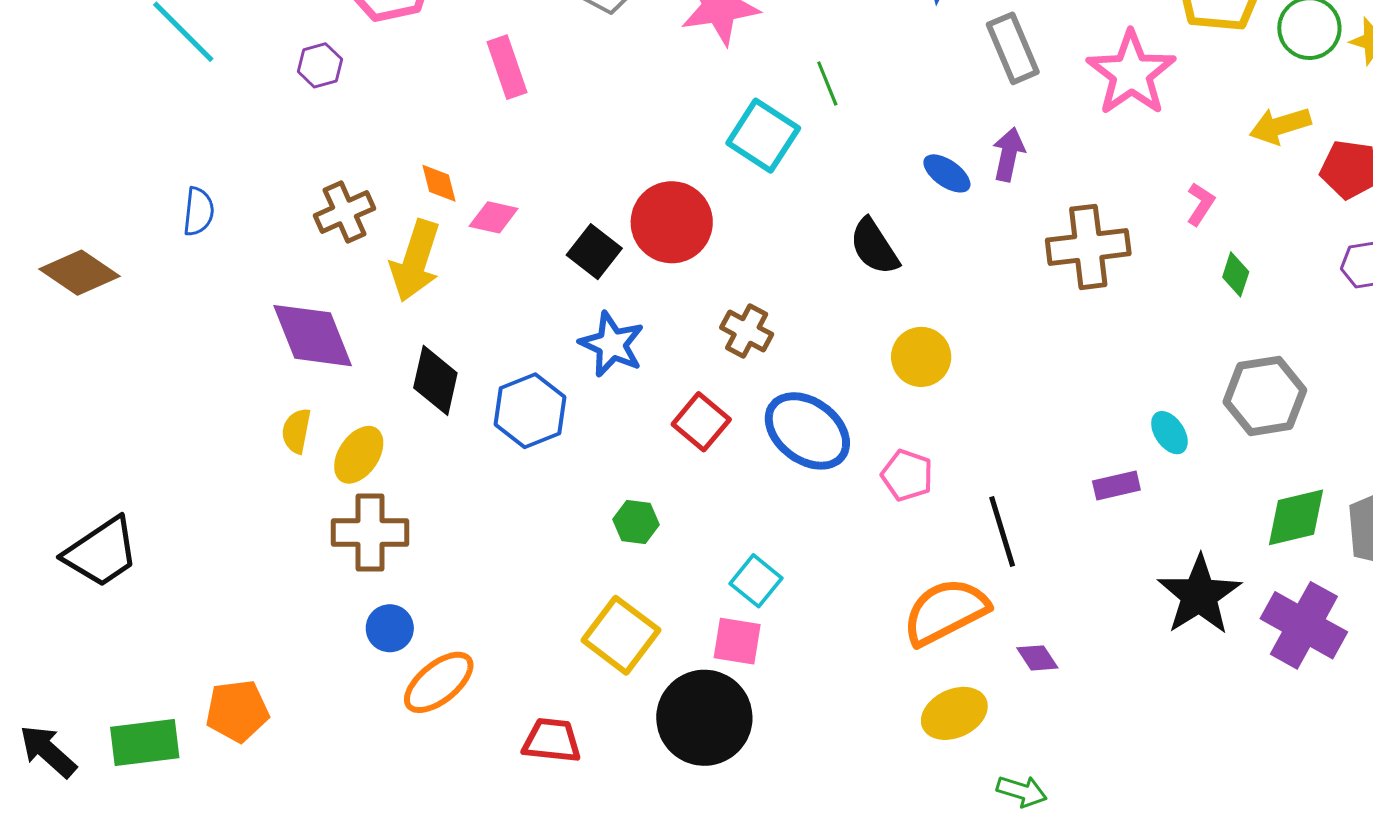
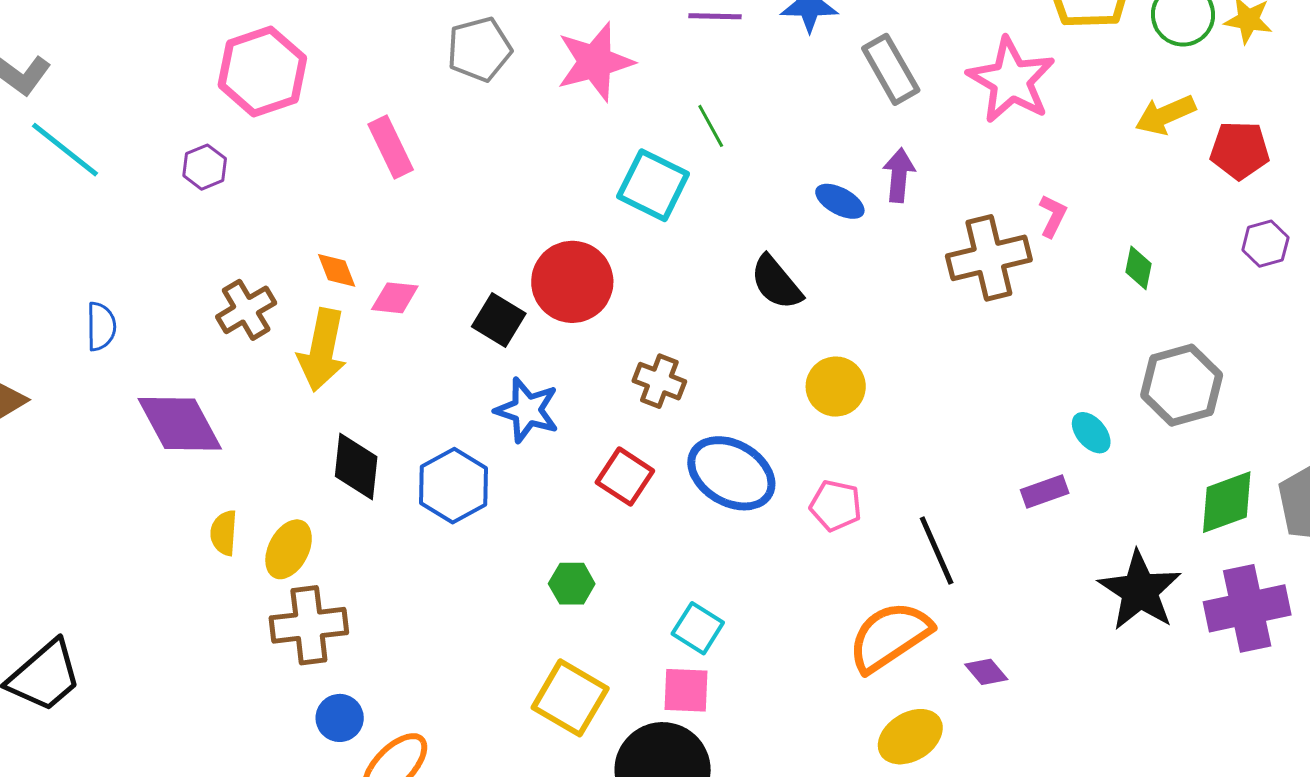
pink L-shape: (1200, 204) -> (1053, 216), moved
purple diamond: (313, 336) -> (180, 424), moved
purple cross: (1304, 625) -> (1247, 608), turned -34

